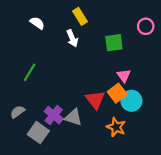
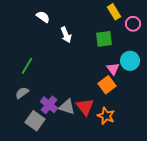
yellow rectangle: (80, 16) -> (114, 12), moved
white semicircle: (37, 23) -> (43, 17), moved
red triangle: (95, 100) -> (85, 107), moved
cyan circle: (131, 101) -> (130, 61), moved
gray semicircle: (17, 112) -> (22, 93), moved

